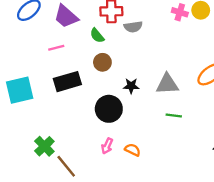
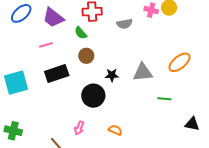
gray semicircle: (133, 27) -> (124, 24), moved
green line: (174, 116) -> (164, 99), moved
green cross: (44, 146) -> (13, 131), moved, turned -30
pink arrow: (107, 146) -> (79, 128), moved

